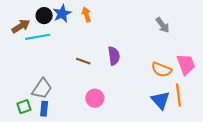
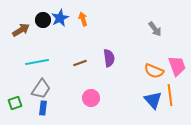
cyan line: (38, 37) -> (37, 62), moved
brown line: (83, 61) -> (80, 63), turned -40
green square: (24, 107) -> (15, 103), moved

